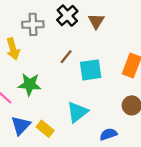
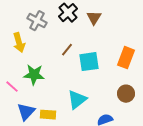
gray cross: (33, 24) -> (37, 21), turned 30
yellow rectangle: (45, 129) -> (48, 115), turned -35

